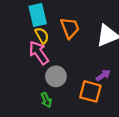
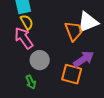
orange trapezoid: (70, 28) -> (74, 31), moved
purple arrow: (103, 75) -> (84, 59), size x1.5

